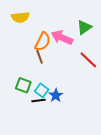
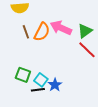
green triangle: (84, 27) -> (85, 31), moved
brown line: (40, 57) -> (26, 32), moved

